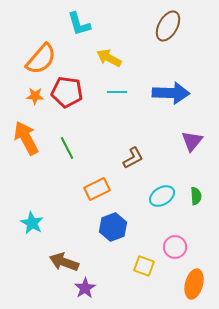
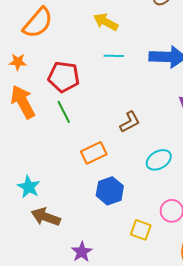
red pentagon: (67, 92) -> (64, 77), moved
orange star: (35, 96) -> (18, 62), moved
brown arrow: (64, 262) -> (46, 217), moved

